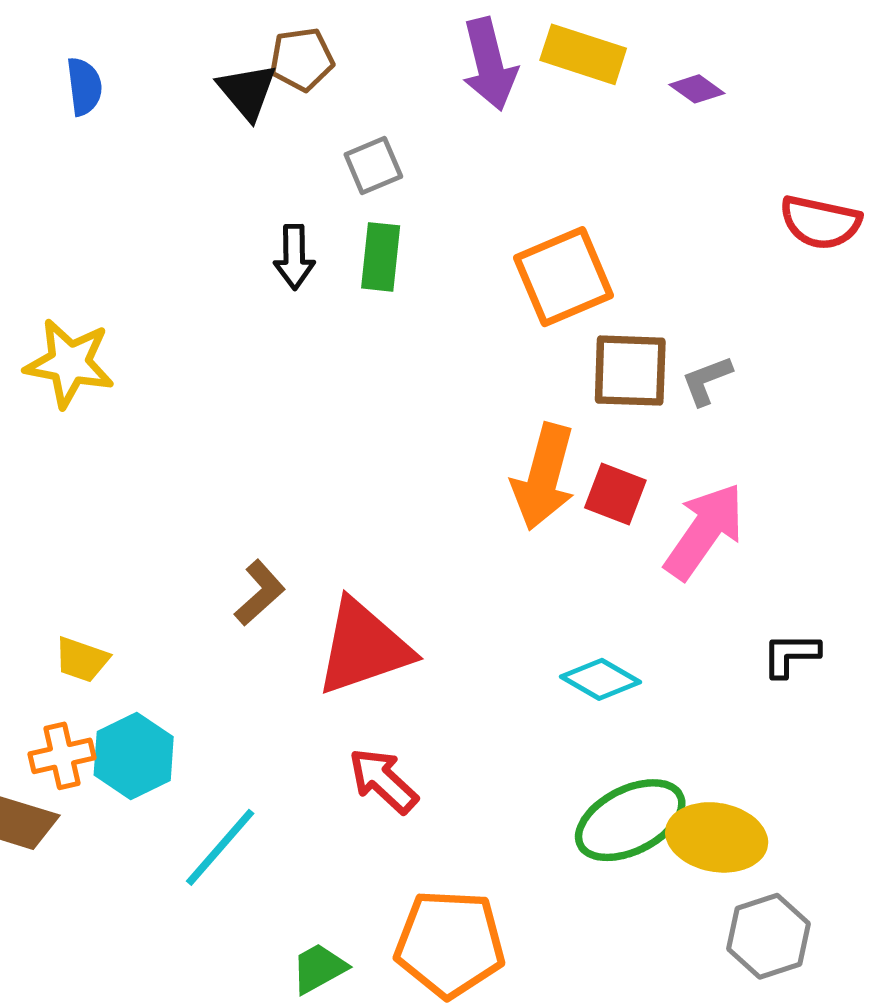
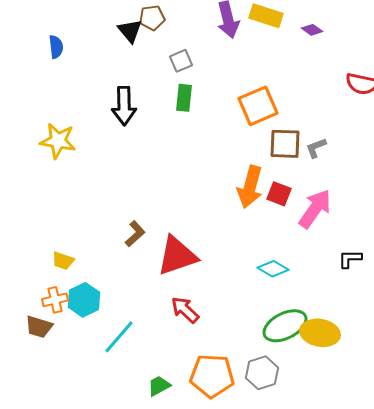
blue semicircle: (84, 86) -> (56, 47), moved
black arrow: (294, 257) -> (124, 106), moved, size x1.5
gray hexagon: (769, 936) -> (262, 373), moved

